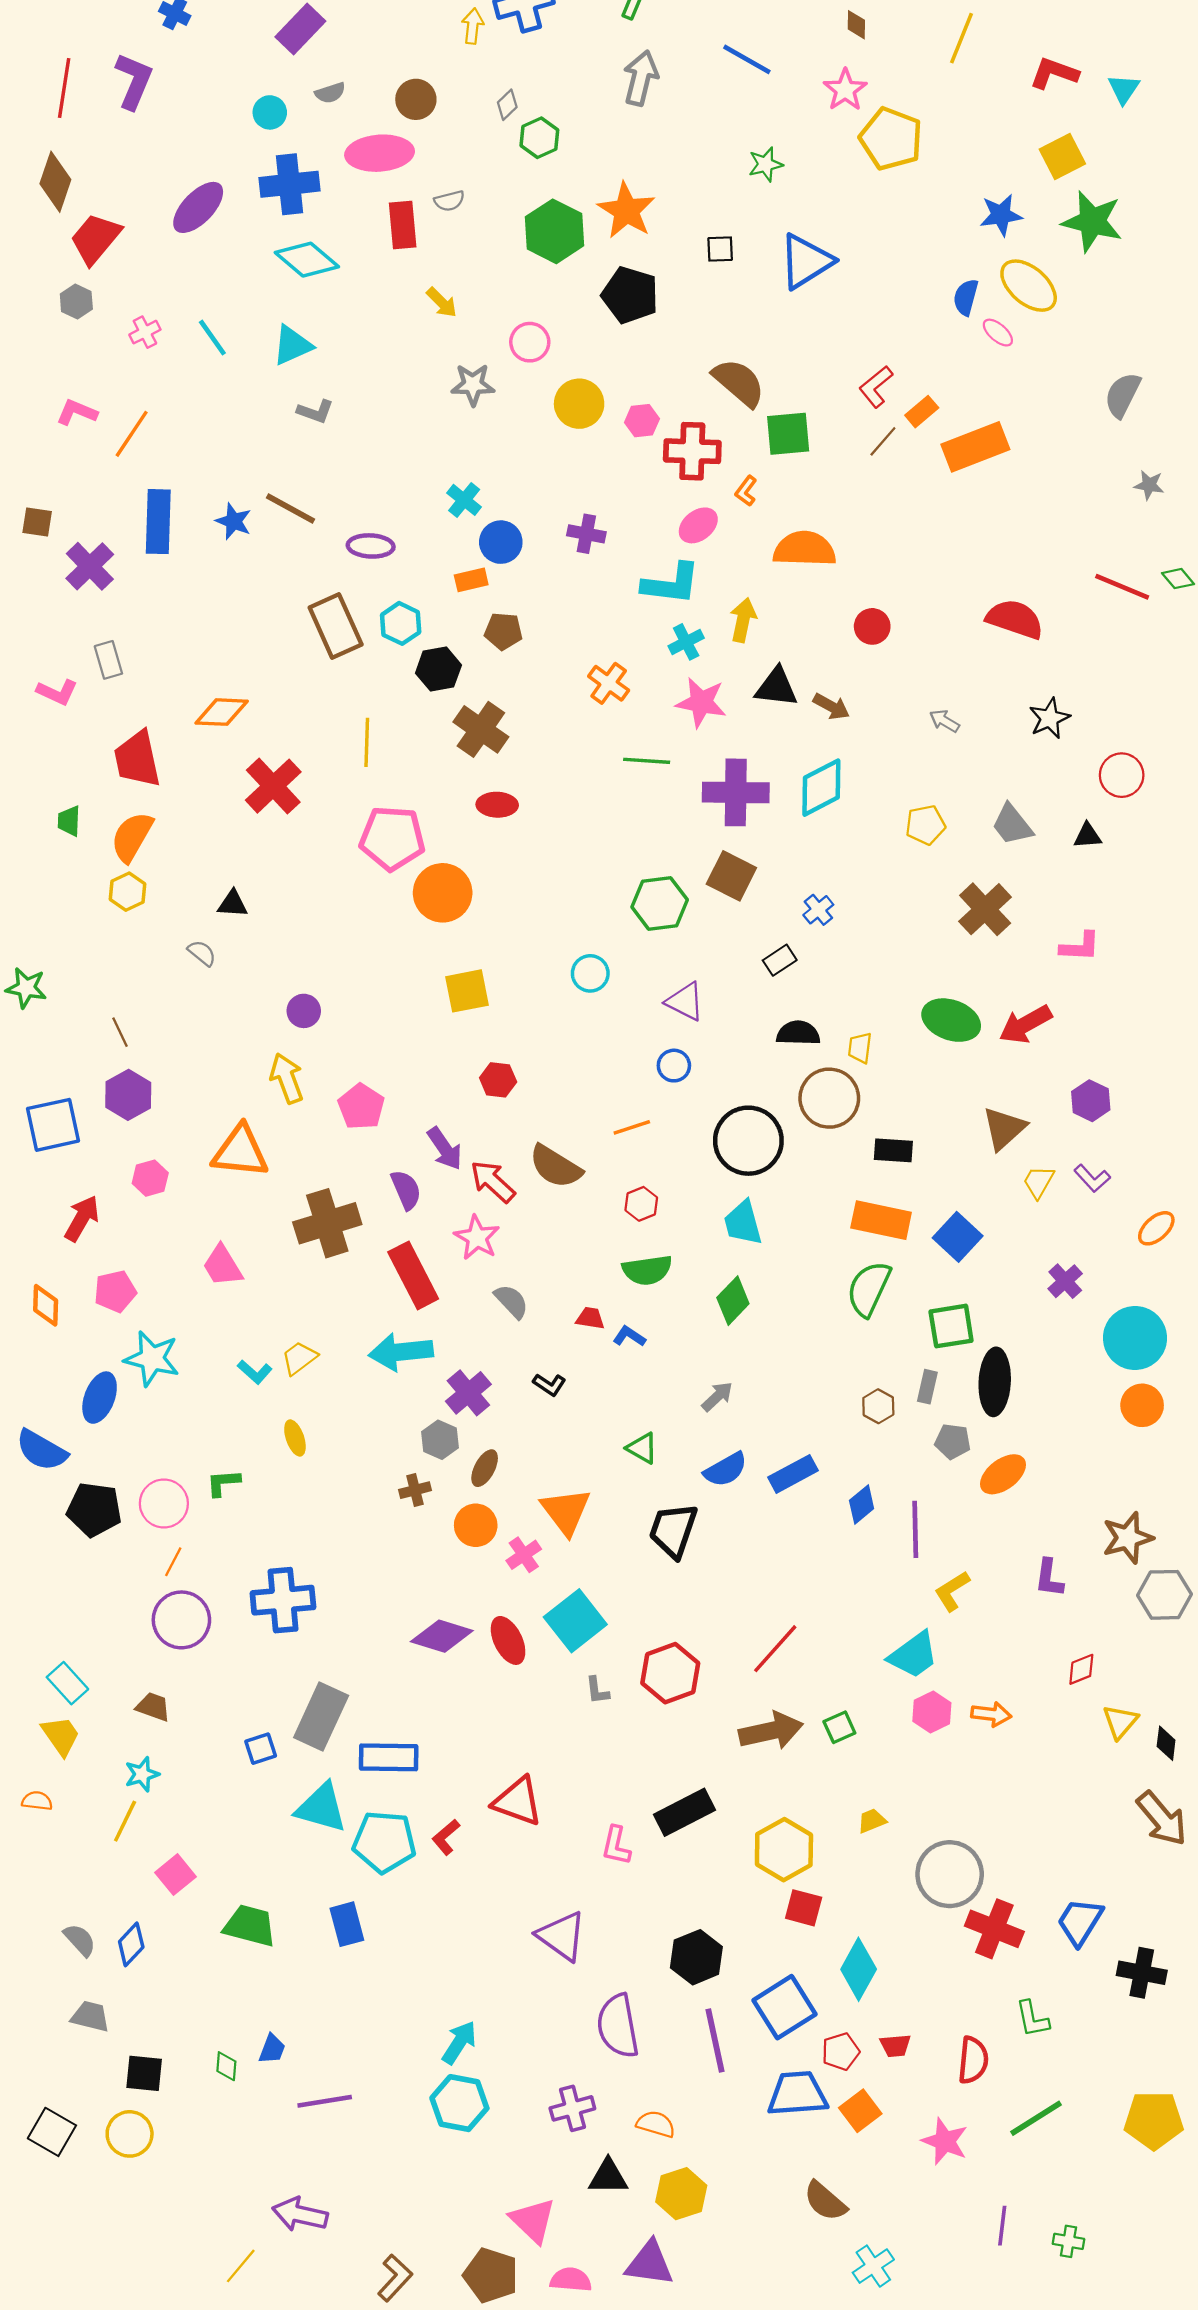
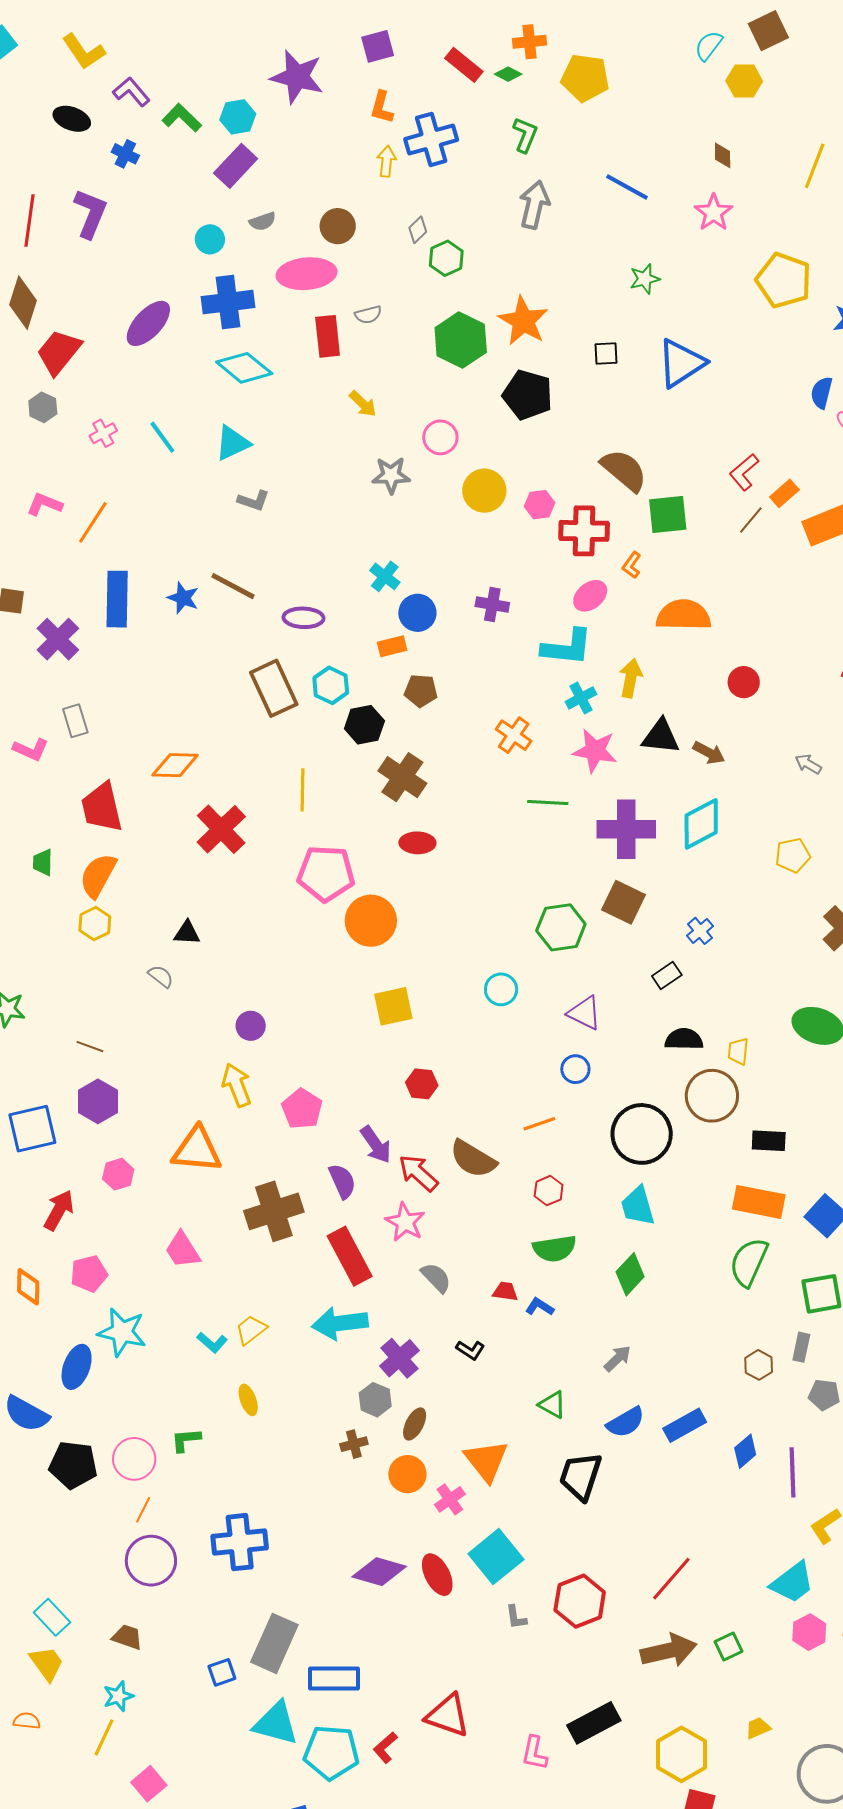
yellow pentagon: (891, 139) -> (784, 280), moved
brown line: (120, 1032) -> (90, 1047), turned -44

